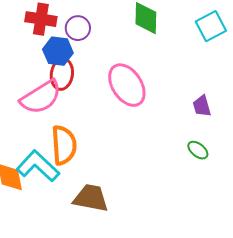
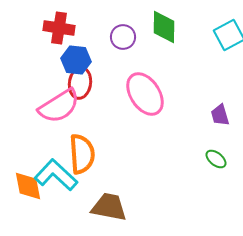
purple circle: (78, 28) -> (123, 37), moved

